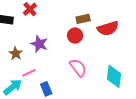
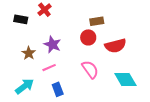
red semicircle: (108, 28) -> (115, 46), moved
pink line: (29, 73) -> (49, 68), moved
cyan diamond: (114, 76) -> (125, 79), turned -40

